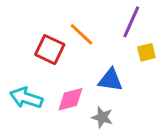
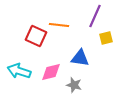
orange line: (82, 34) -> (59, 25), turned -36

